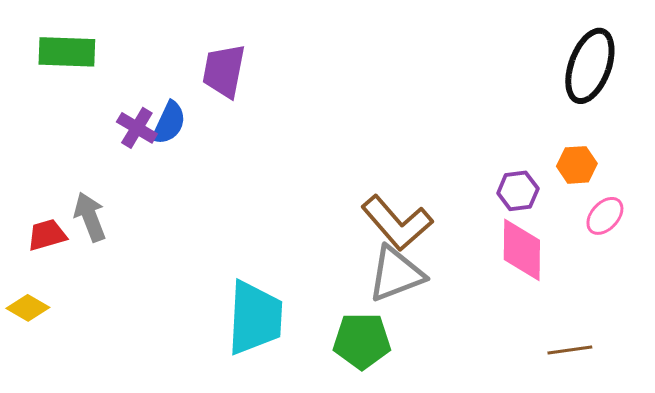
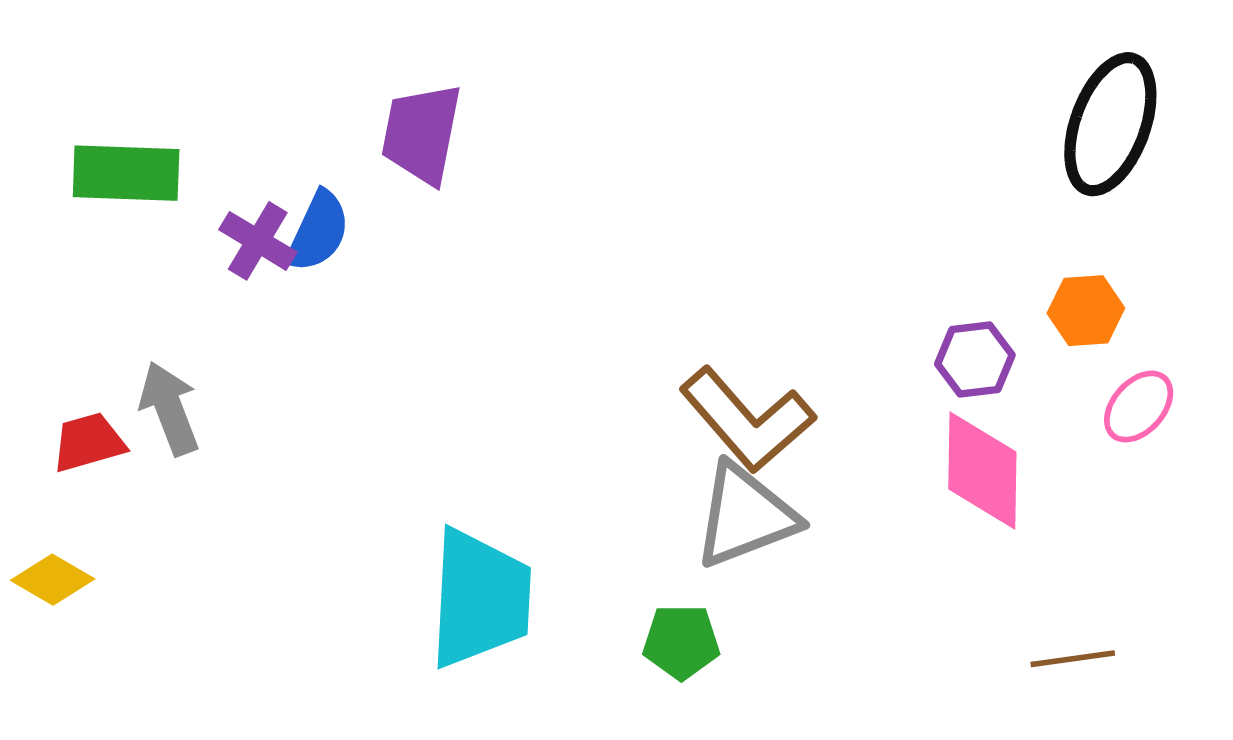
green rectangle: (67, 52) -> (126, 173), moved
green pentagon: (362, 341) -> (681, 642), size x0.7

